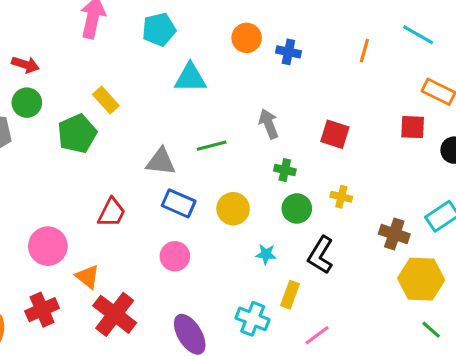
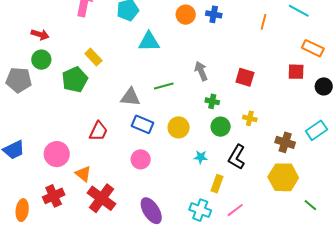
blue cross: (288, 52) -> (214, 14), moved
yellow hexagon: (421, 279) -> (283, 177), moved
cyan cross: (253, 319) -> (200, 210), moved

